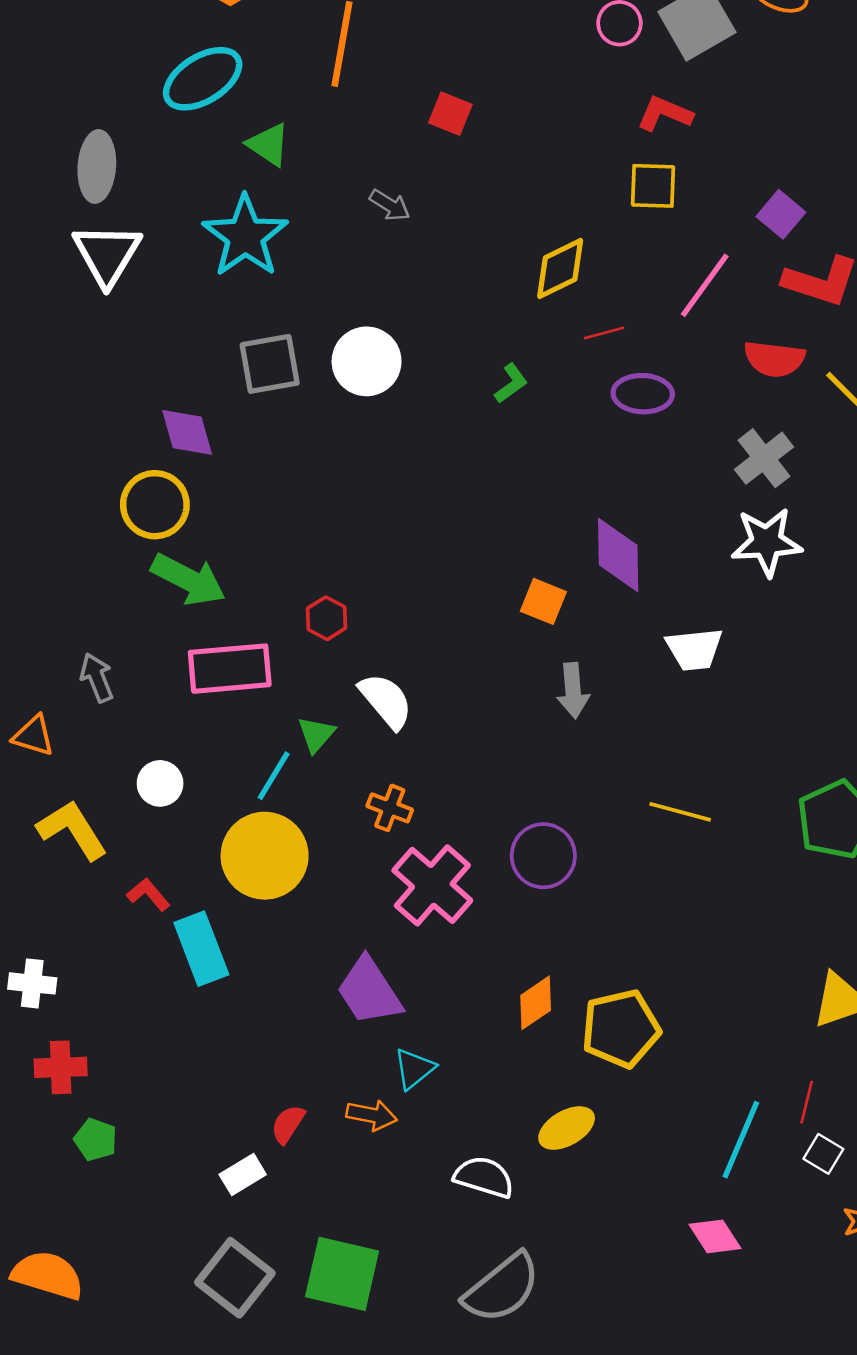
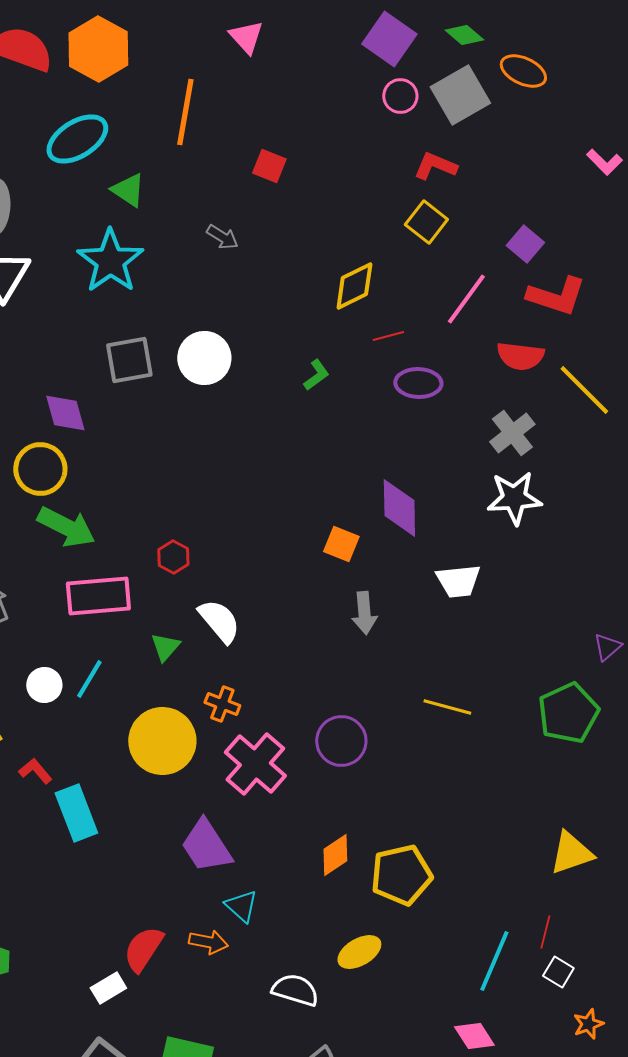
yellow square: (653, 186) -> (426, 222), turned 36
cyan line: (274, 776) -> (89, 679), moved
yellow circle: (265, 856) -> (162, 741), moved
cyan triangle: (414, 1069) -> (241, 906), turned -39
red semicircle: (288, 1124) -> (143, 949), size x1.5

